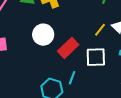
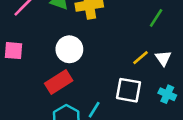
red rectangle: (68, 48) -> (59, 82), moved

